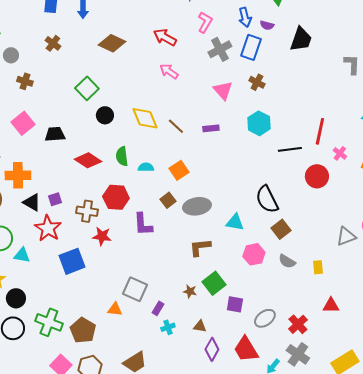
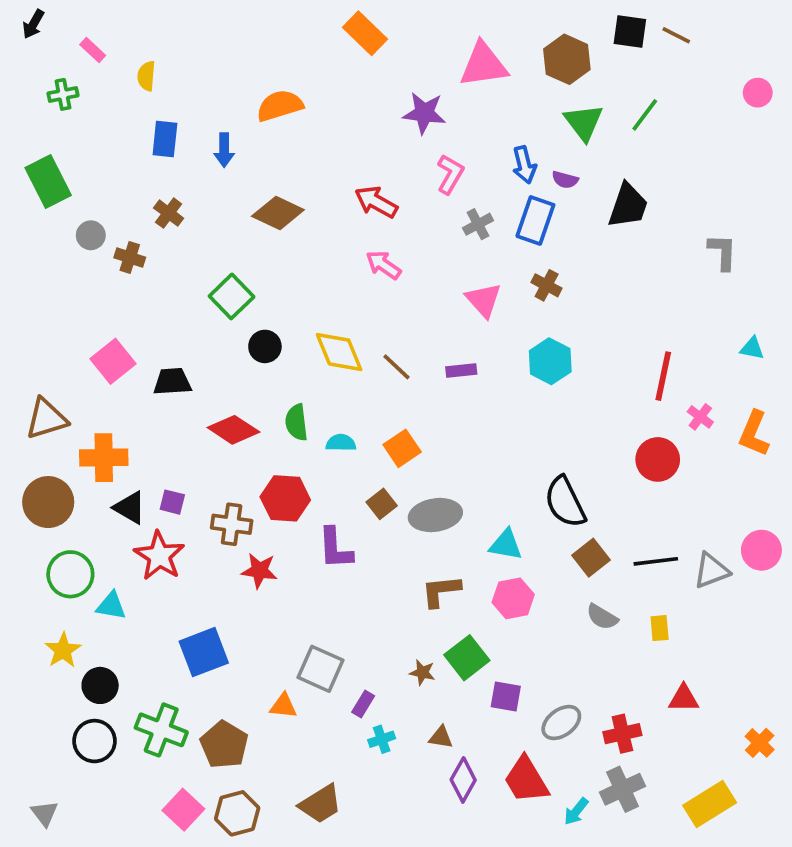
gray cross: (220, 49) -> (478, 224), size x0.7
brown cross: (25, 81) -> (130, 258), moved
black line: (290, 149) -> (656, 561), moved
purple square: (55, 199) -> (172, 502), turned 32
pink hexagon: (254, 254) -> (513, 598), moved
blue square: (72, 261) -> (204, 652), moved
red cross: (298, 324) -> (622, 734), turned 30
gray cross: (298, 354) -> (622, 789), turned 30

